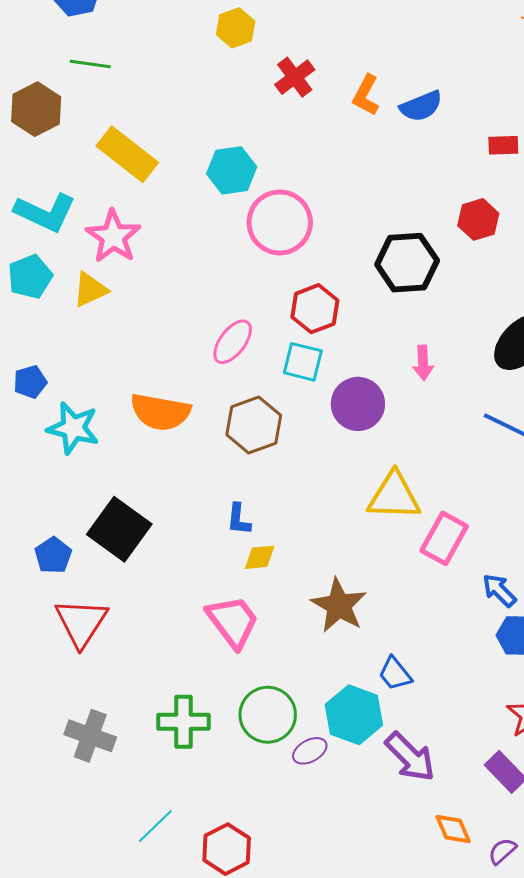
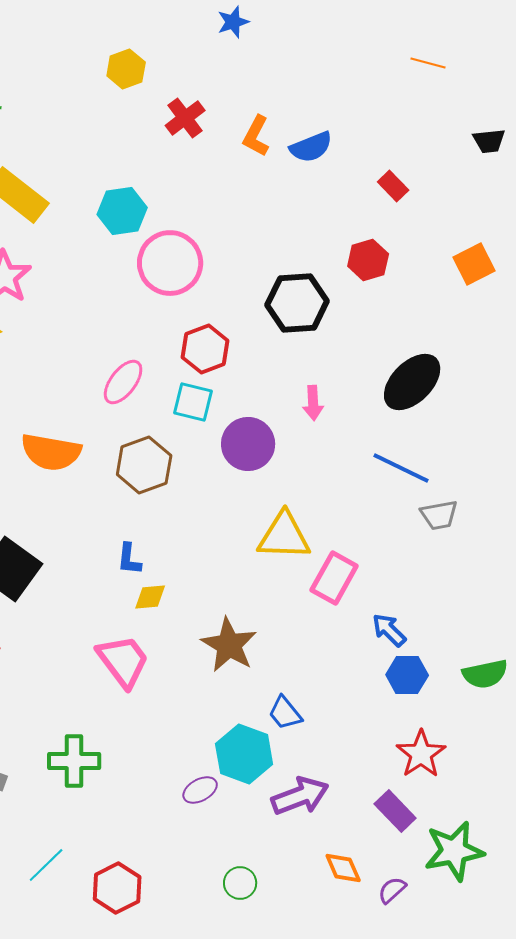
red rectangle: (503, 145) -> (393, 186), turned 48
green circle: (268, 715) -> (240, 883), moved, size x0.6
purple arrow: (410, 757) -> (300, 796), turned -66

